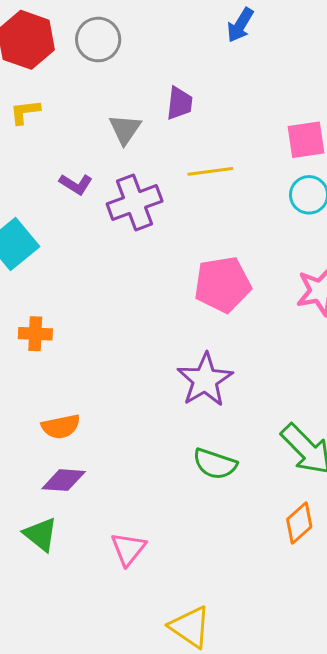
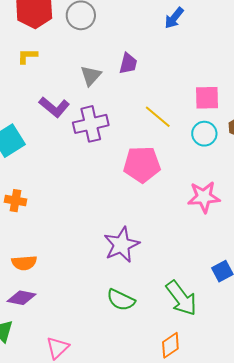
yellow line: (210, 171) -> (158, 117), moved, turned 40
purple L-shape: (76, 184) -> (54, 107), size x1.4
pink pentagon: (222, 284) -> (142, 164), moved

